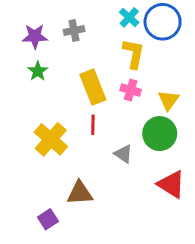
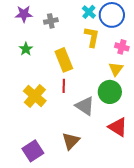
purple star: (35, 36) -> (24, 14), moved
pink cross: (131, 90) -> (122, 47), moved
gray triangle: (123, 154) -> (85, 106), size x1.5
brown triangle: (80, 193) -> (71, 141), moved, turned -42
purple square: (48, 219) -> (33, 151), size x1.5

